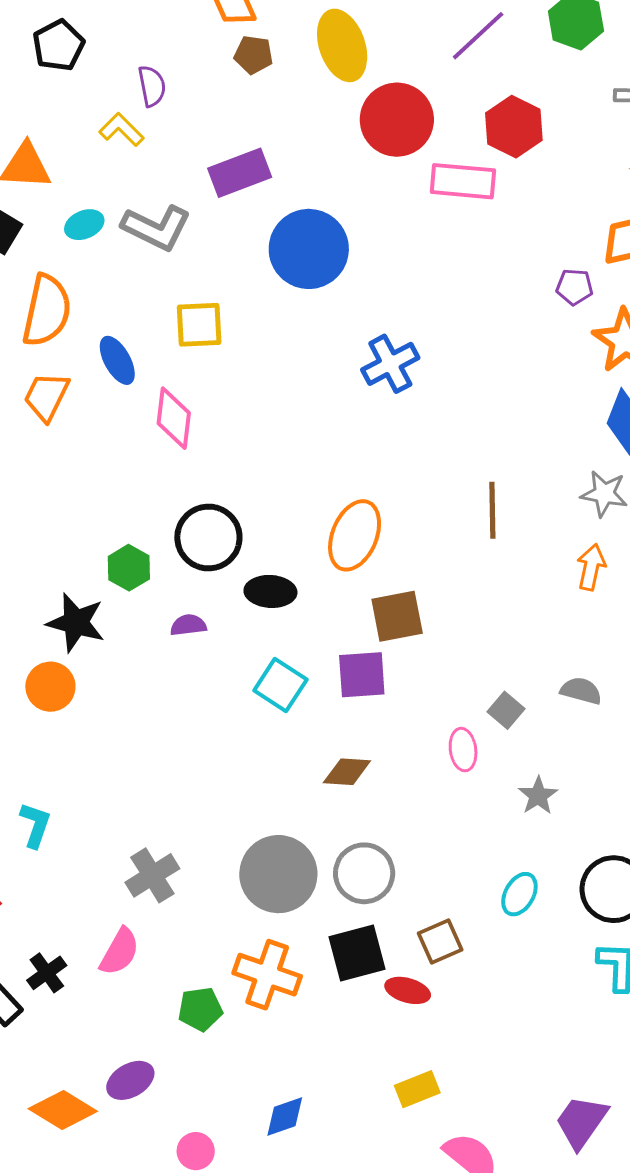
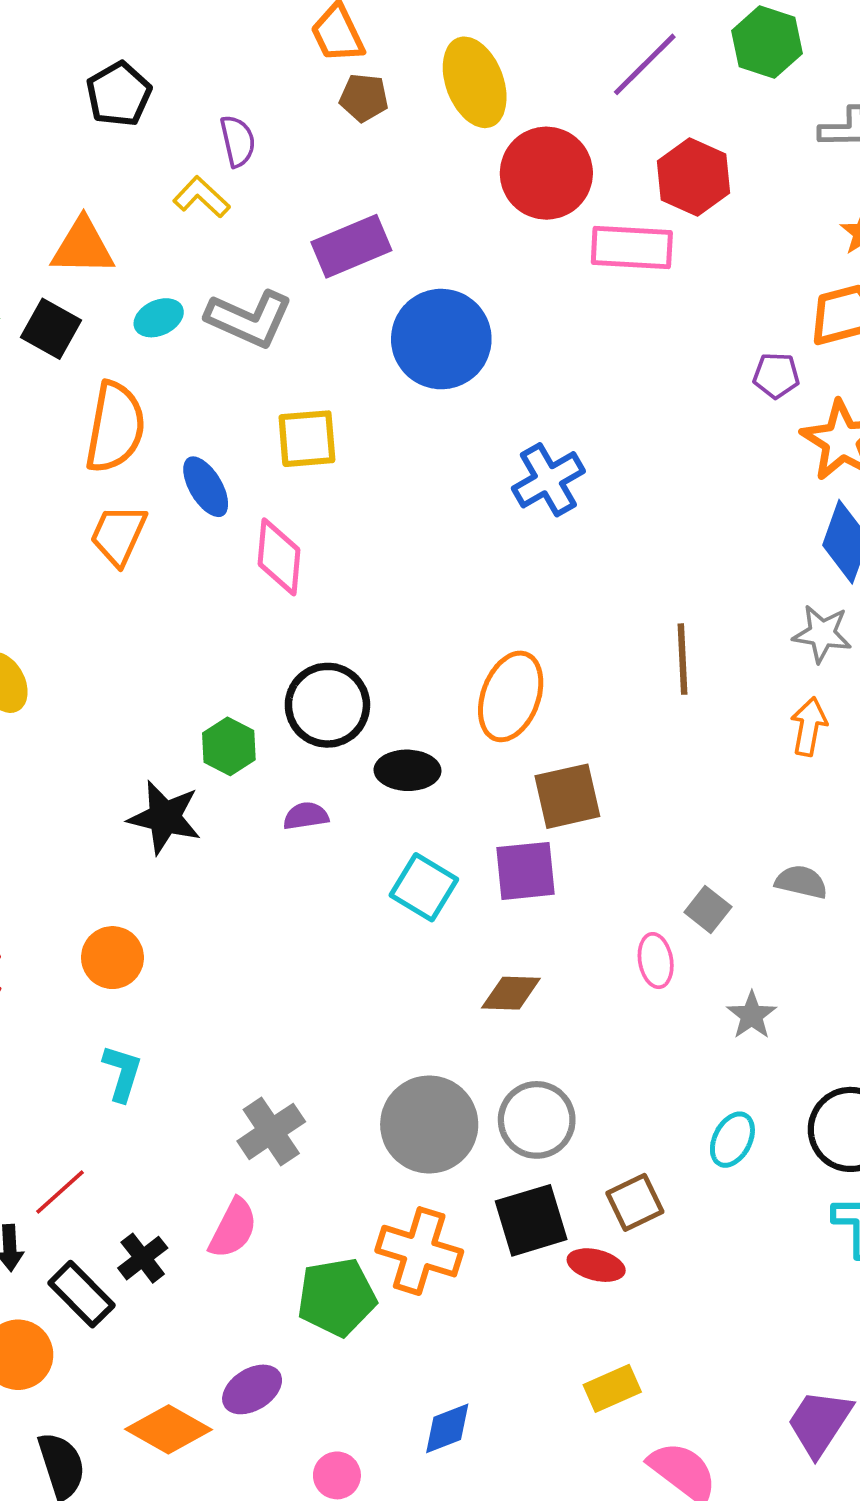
orange circle: (50, 687) -> (112, 958), moved
green pentagon: (200, 1009) -> (337, 1297), size x1.4

